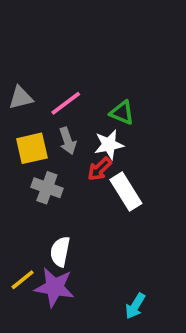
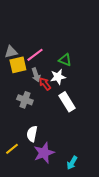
yellow square: (32, 148) -> (18, 65), moved
red arrow: (100, 169) -> (45, 84), moved, turned 96
purple star: (54, 287) -> (44, 153), moved, turned -30

